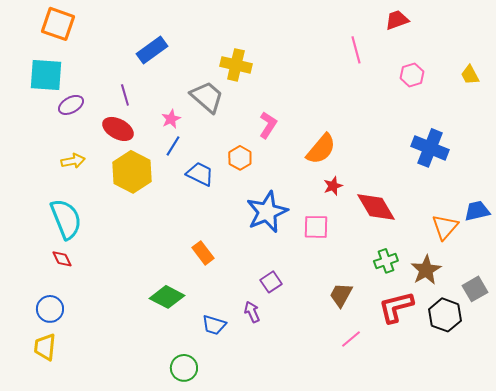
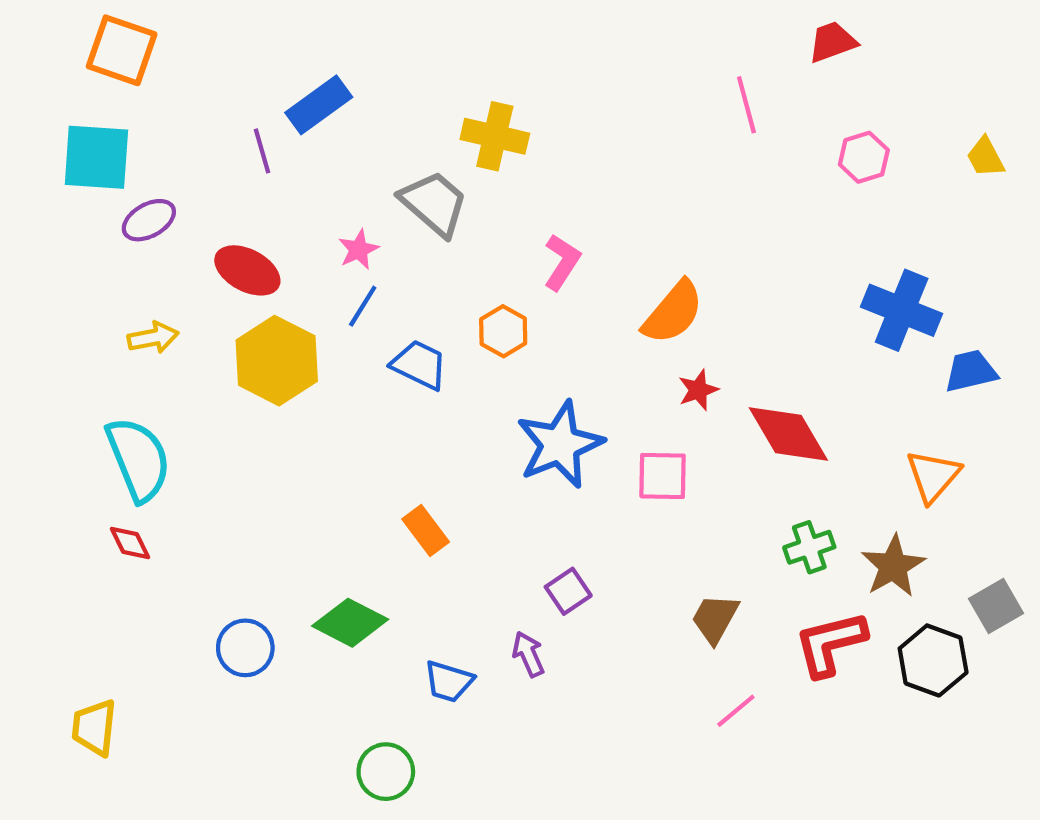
purple line: (125, 95) -> (262, 151), moved
blue trapezoid: (477, 211) -> (971, 371), moved
blue circle: (50, 309) -> (245, 648), moved

